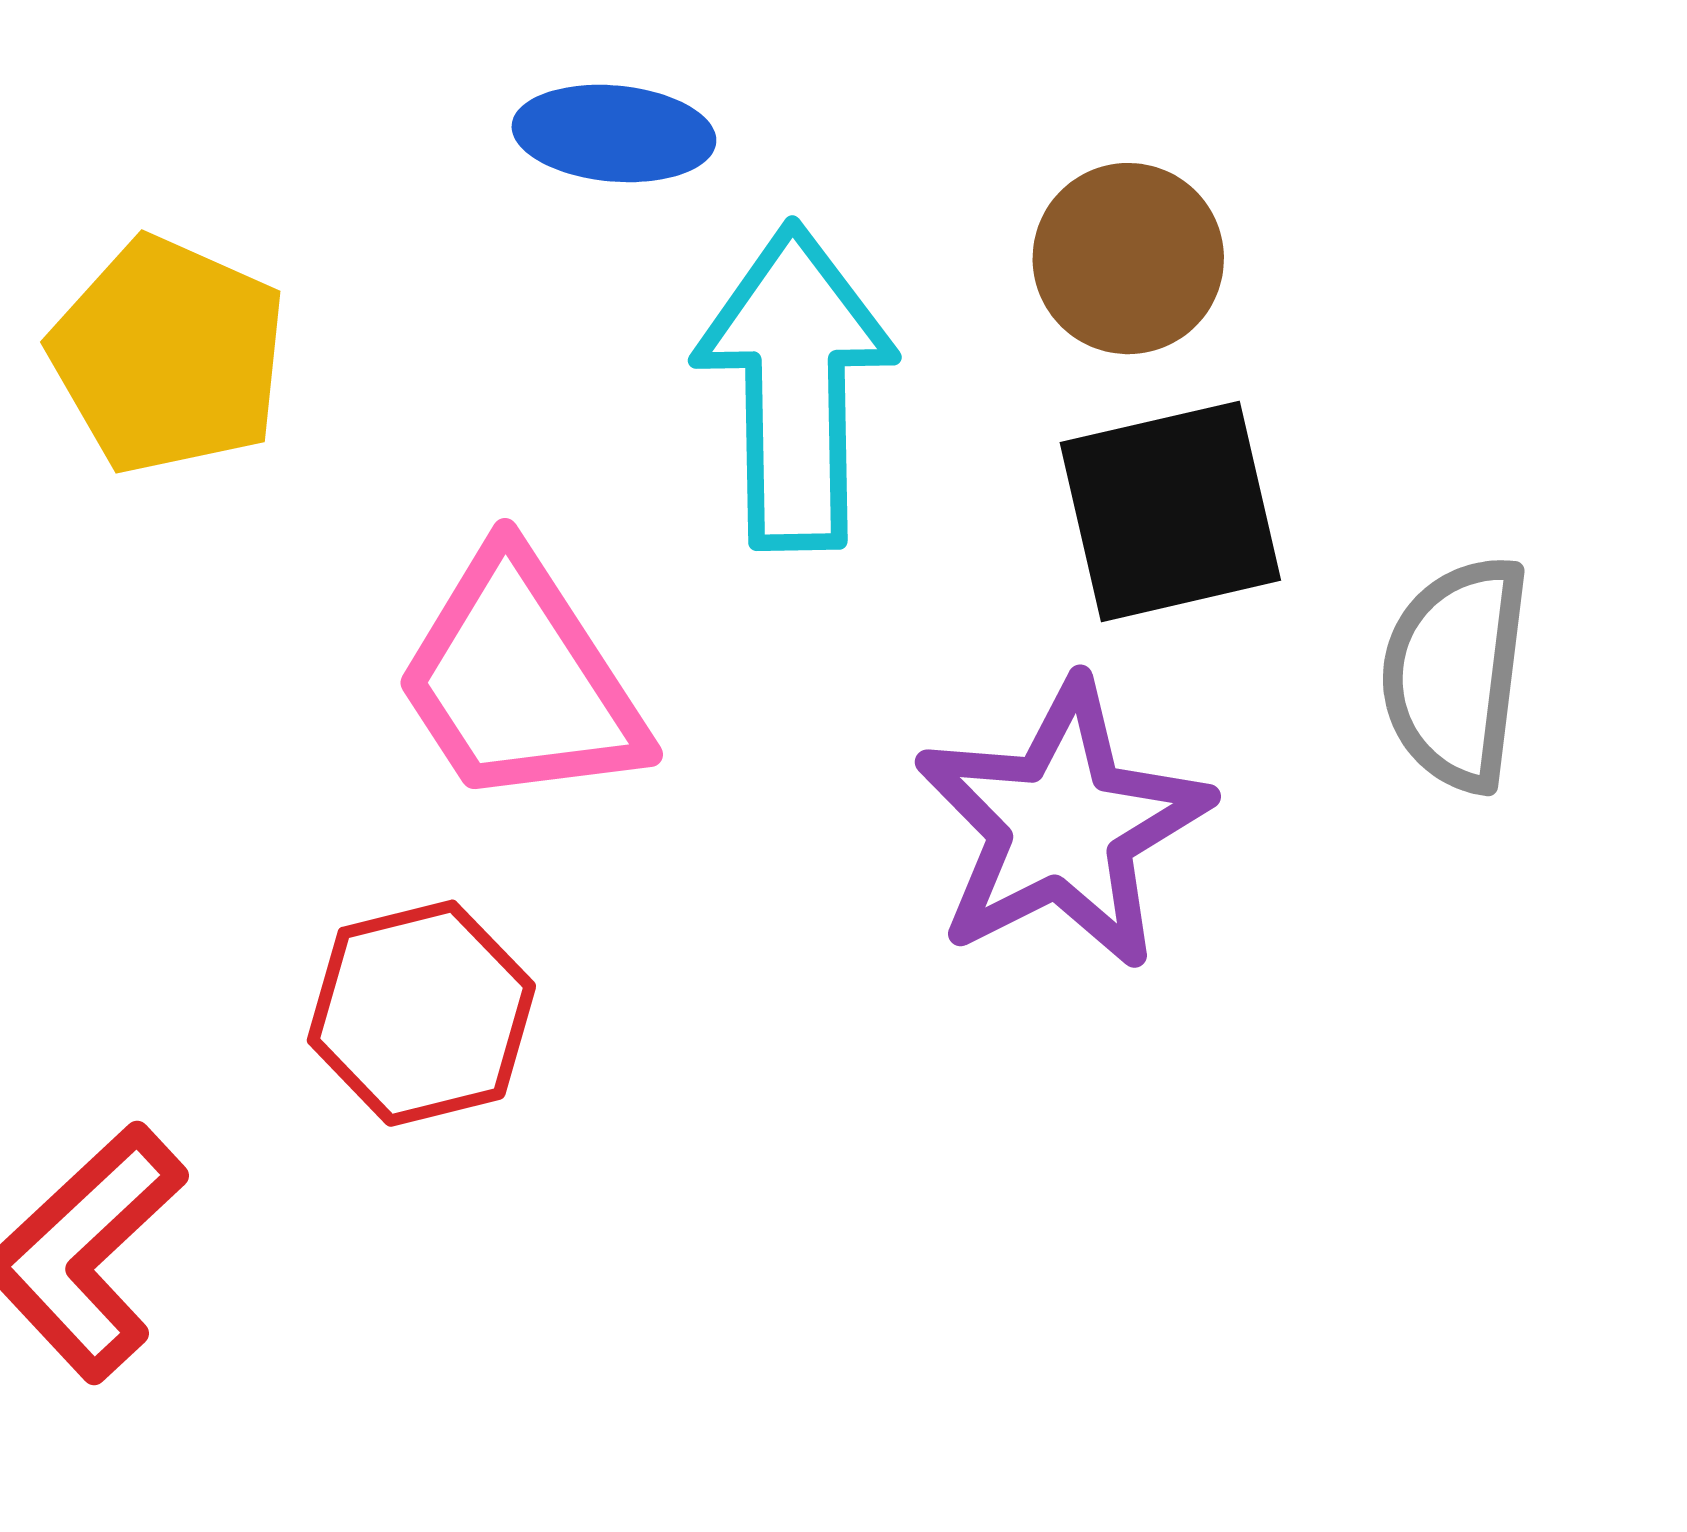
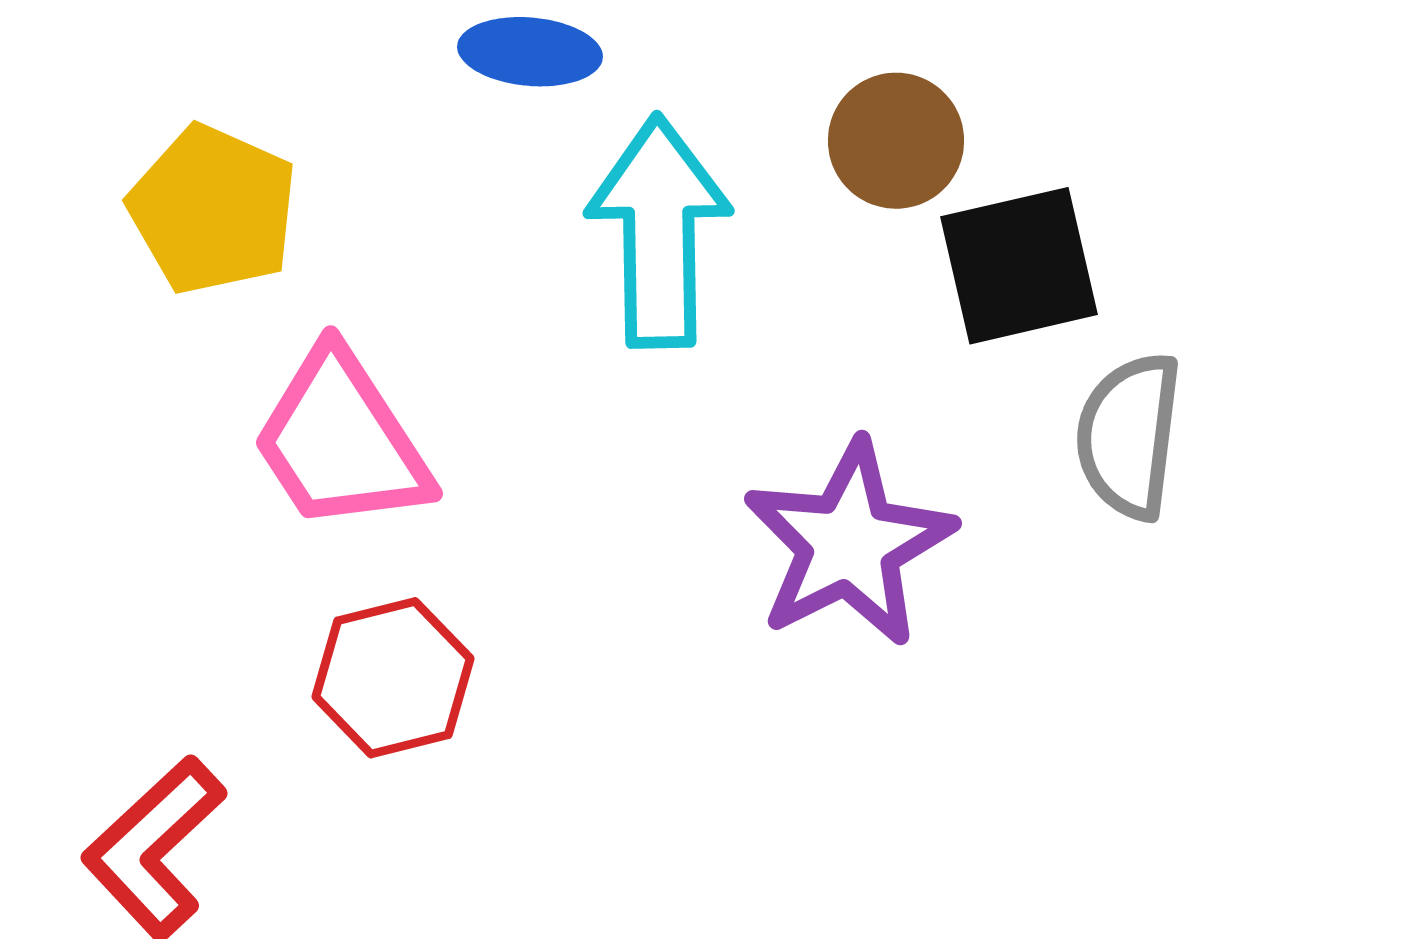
black square: (1170, 511) -> (1019, 266), moved
pink trapezoid: (520, 680) -> (341, 441), moved

